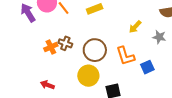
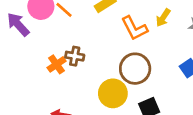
brown circle: (95, 50) -> (135, 69), moved
orange L-shape: (125, 56) -> (134, 28), moved

